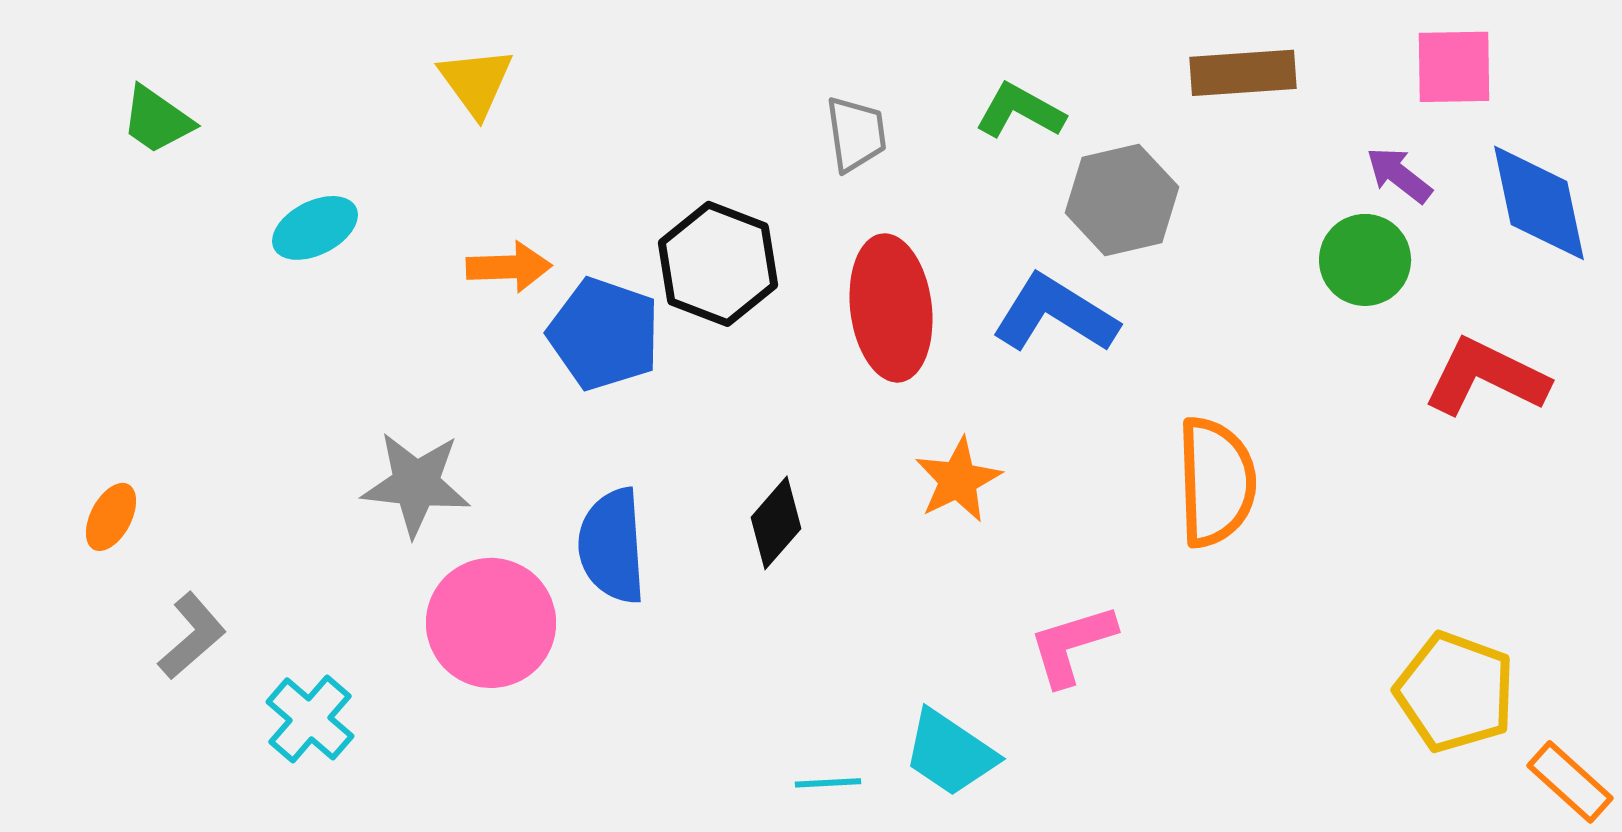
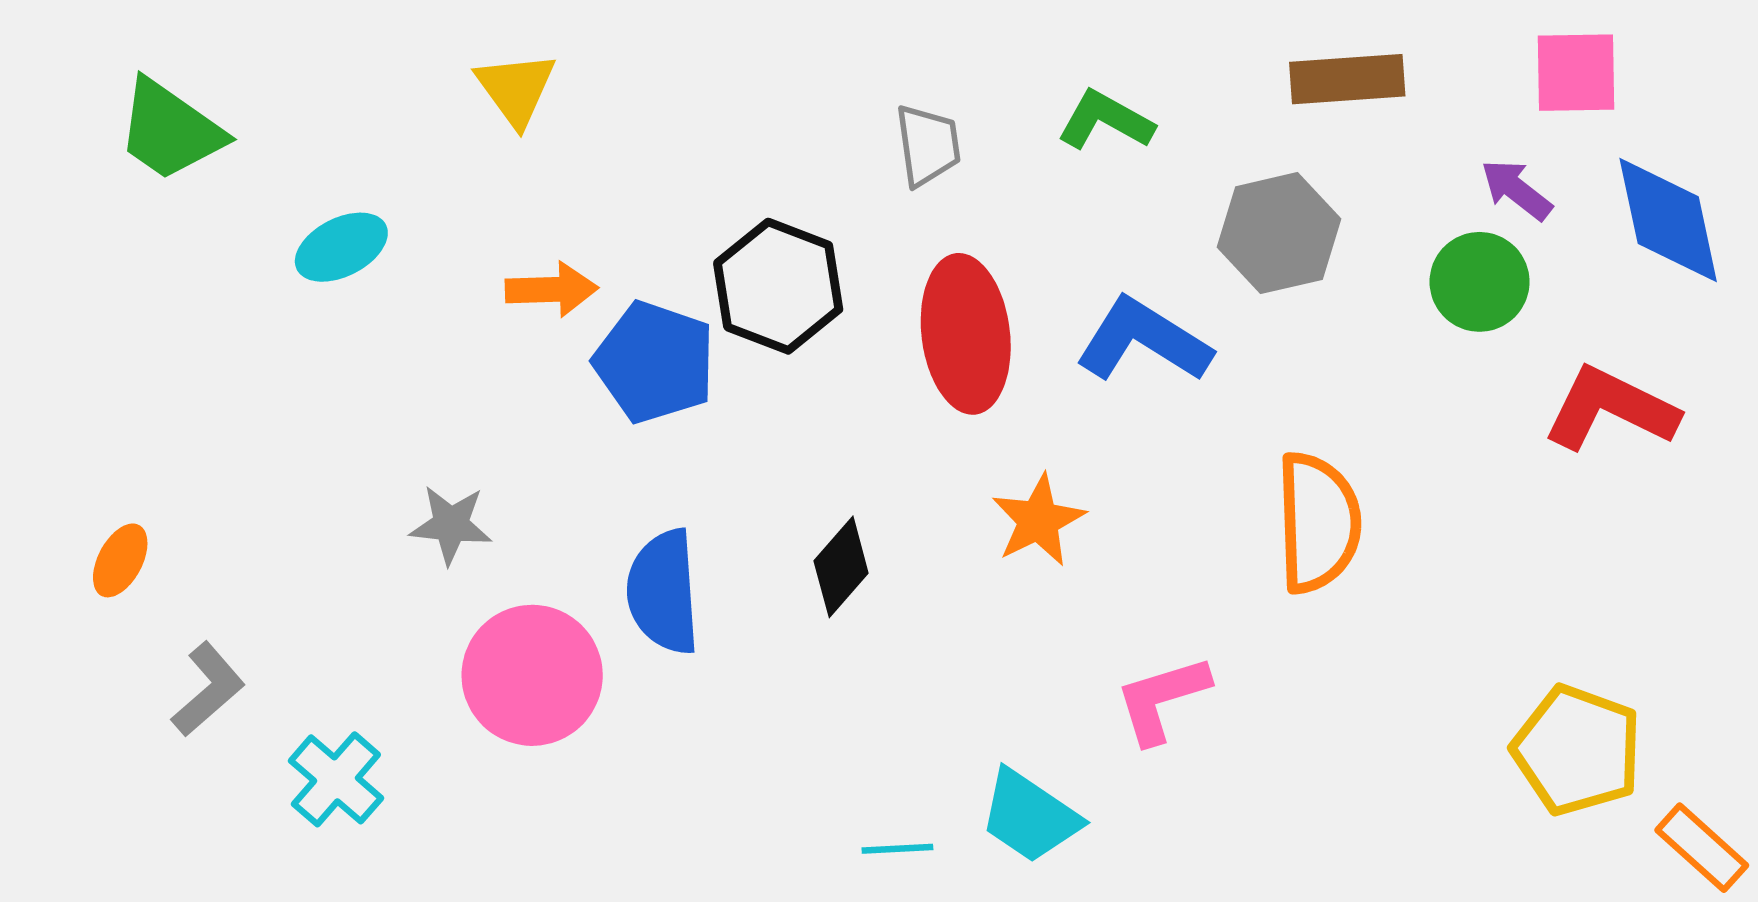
green trapezoid: (157, 120) -> (170, 130), size x1.4
gray hexagon: (1122, 200) -> (1279, 233), moved
gray star: (416, 484) -> (451, 525), size x0.7

